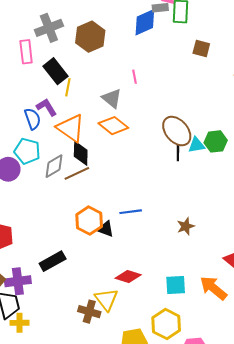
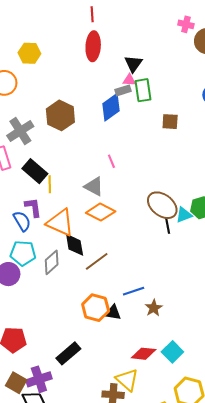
brown hexagon: (90, 37) -> (60, 115), moved
purple L-shape: (47, 107) -> (33, 207), turned 35
brown line: (77, 173) -> (97, 261), moved
brown star: (186, 226) -> (154, 308), moved
cyan square: (176, 285) -> (172, 352), moved, turned -30

